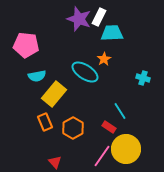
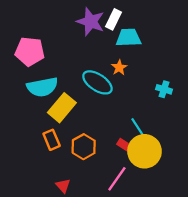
cyan semicircle: (37, 76) -> (42, 87), size x1.5
yellow circle: (126, 149) -> (144, 151), moved

